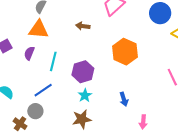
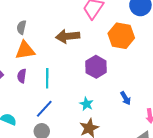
brown arrow: (83, 26) -> (68, 36), size x1.6
orange hexagon: (125, 52) -> (121, 36), moved
purple hexagon: (83, 72) -> (96, 67), moved

